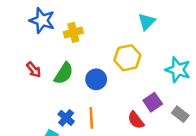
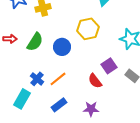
red arrow: (34, 70) -> (10, 39), turned -48
orange line: (91, 118) -> (58, 79), turned 54

